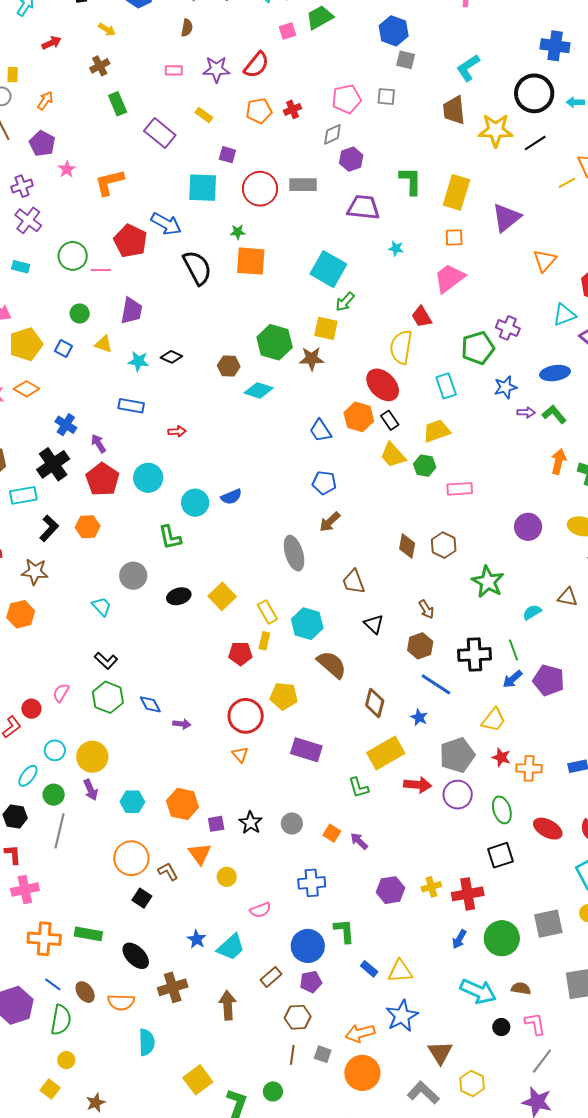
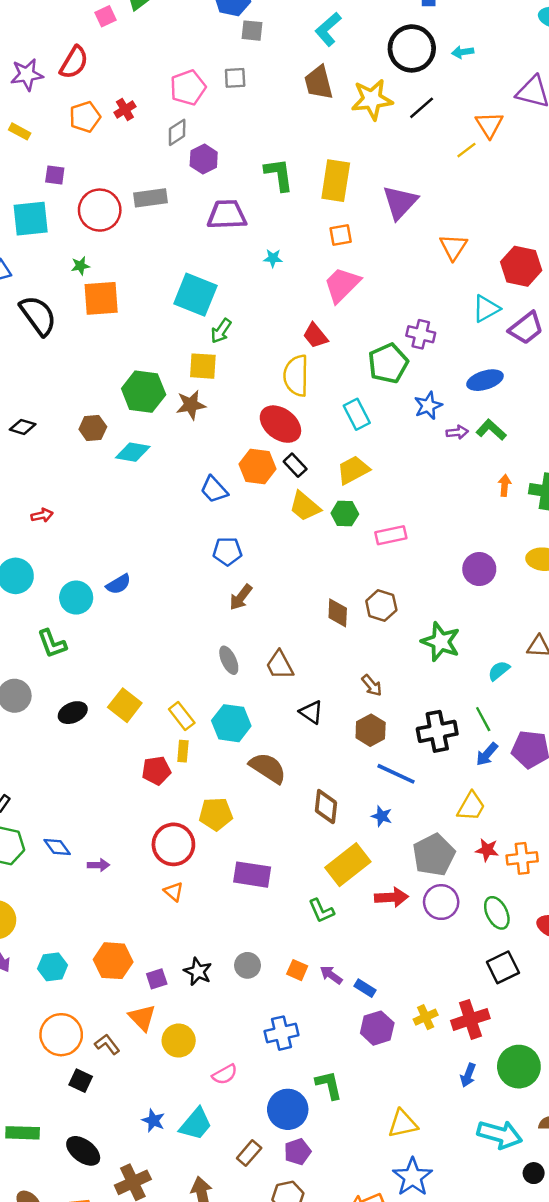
orange arrow: (559, 461) -> (505, 485), size x0.7
gray ellipse: (294, 553) -> (229, 660), moved, size x0.7
yellow circle: (227, 877) -> (179, 1041), size x1.4
blue rectangle: (369, 969) -> (365, 988), moved

